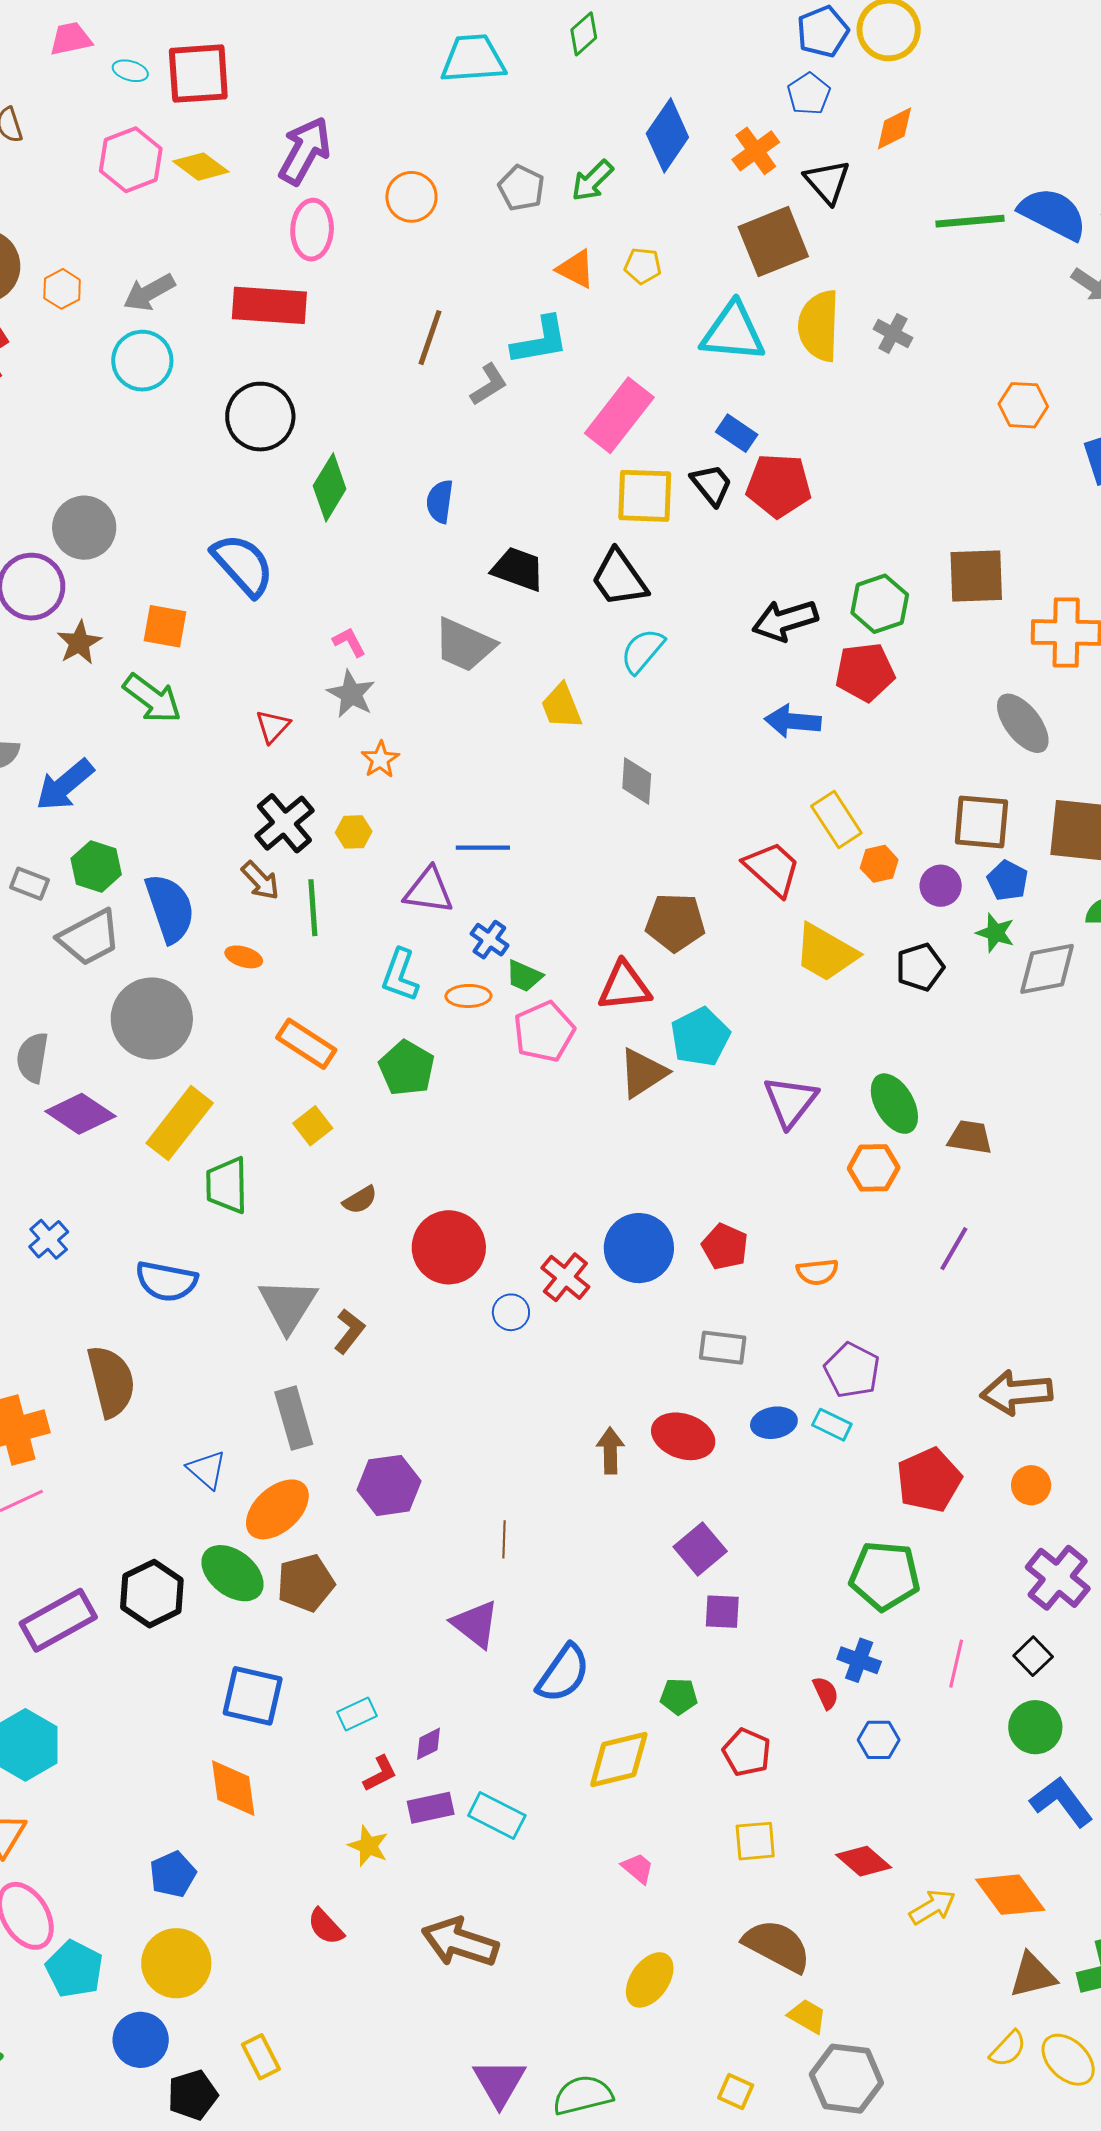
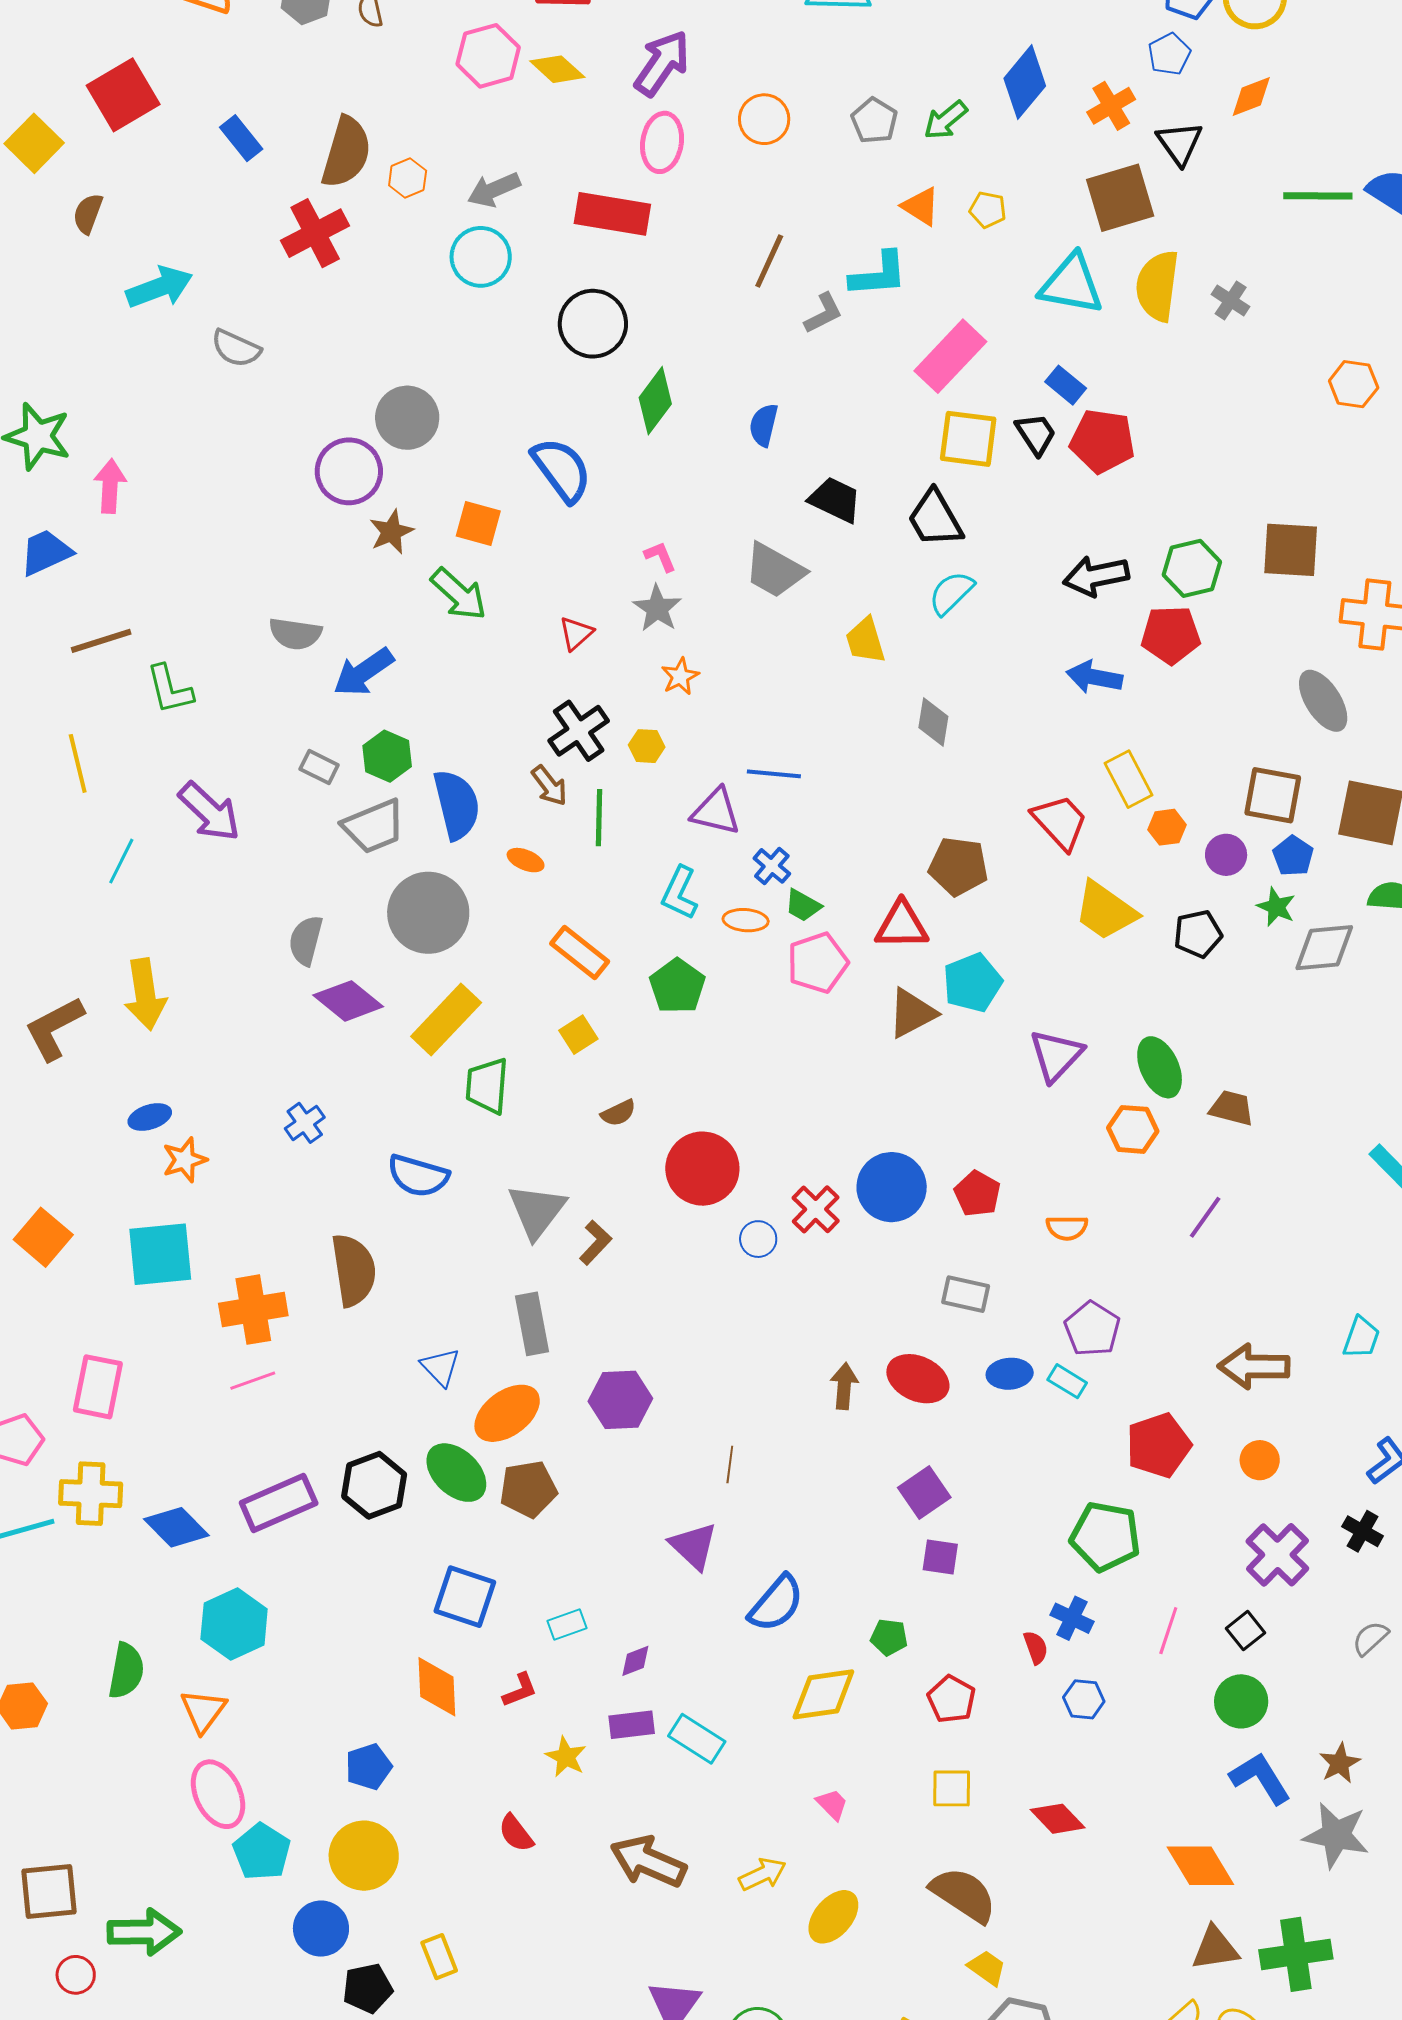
red L-shape: (380, 1774) -> (520, 1690), moved
yellow arrow: (932, 1907) -> (762, 1874), moved

